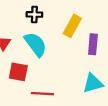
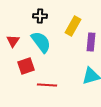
red square: (18, 72) -> (26, 66), turned -30

